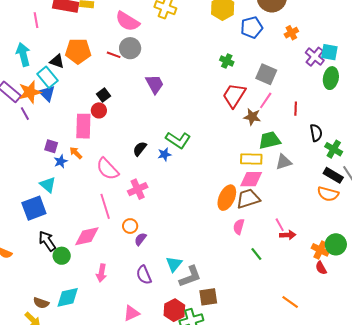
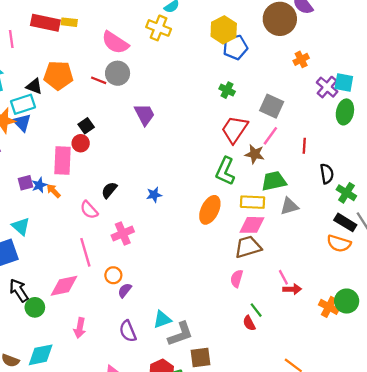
blue pentagon: (252, 27) -> (235, 47), moved
cyan rectangle: (47, 77) -> (23, 104), turned -70
green L-shape: (178, 140) -> (225, 171), moved, turned 80
purple square: (51, 146) -> (25, 183), turned -32
black semicircle: (140, 149) -> (109, 190), moved
blue star: (61, 161) -> (39, 185), moved
pink semicircle: (108, 169) -> (89, 210), size x0.7
orange ellipse: (227, 198) -> (210, 210), moved
cyan triangle: (174, 264) -> (162, 319), turned 30
red semicircle: (321, 268) -> (249, 323), moved

